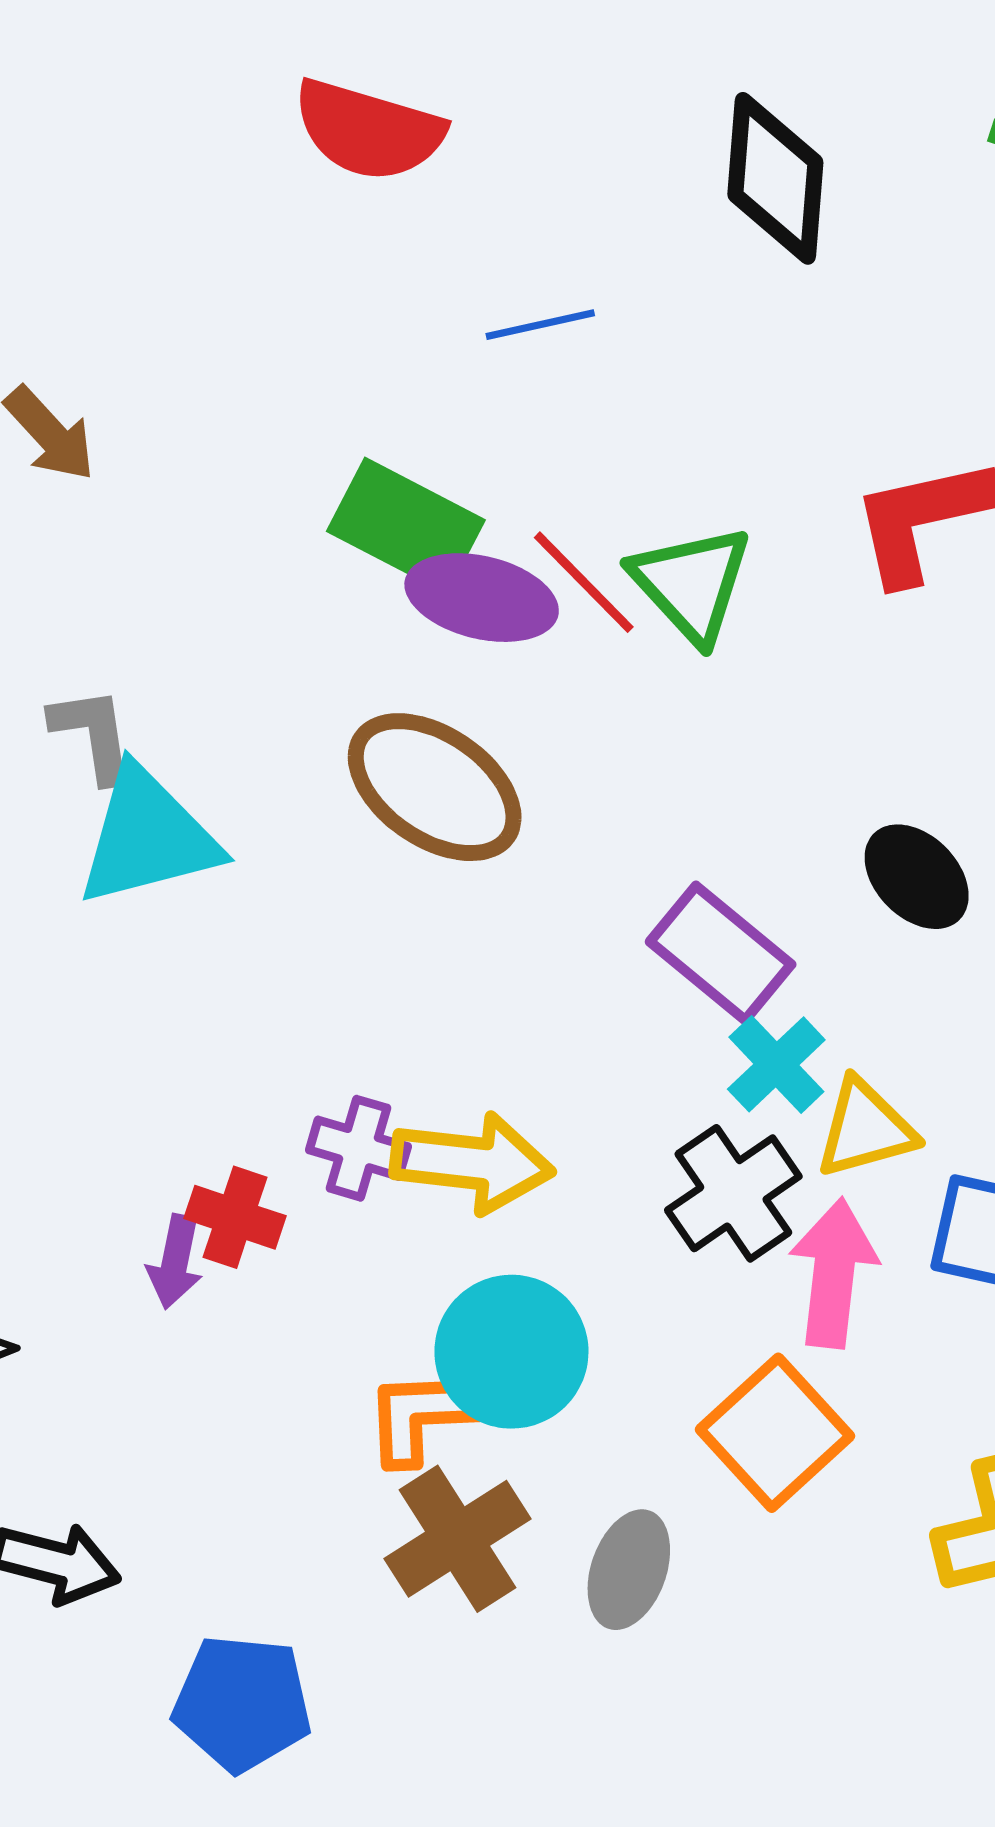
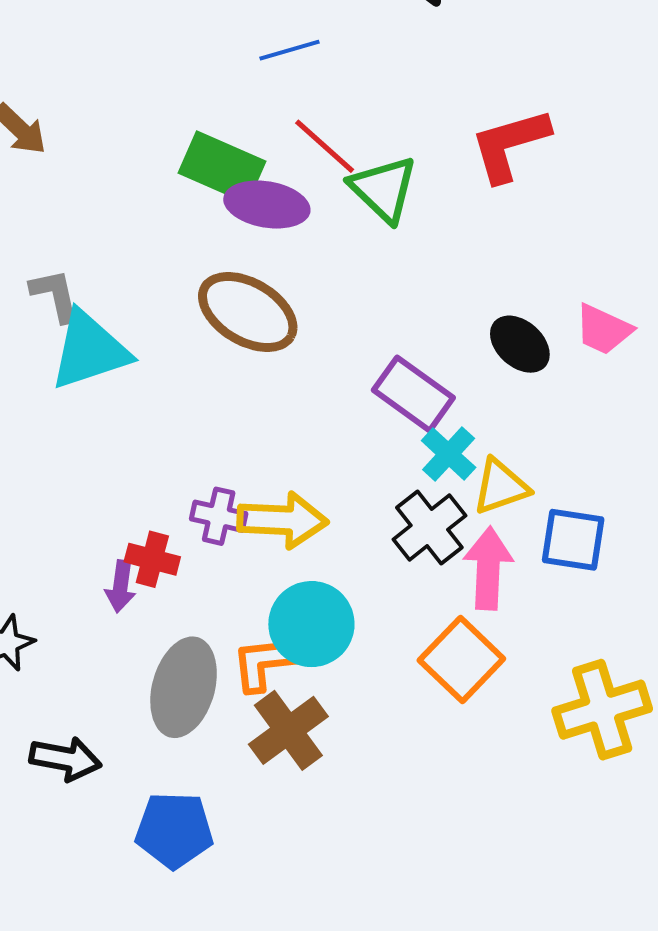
red line: (584, 582) -> (325, 146), moved
gray ellipse: (629, 1570) -> (184, 687), moved, size x1.5

